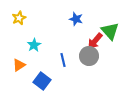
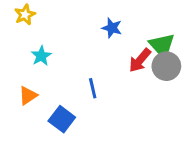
yellow star: (19, 18) -> (25, 15), moved
cyan star: (34, 45) -> (41, 56), moved
gray circle: (89, 56) -> (166, 66), moved

